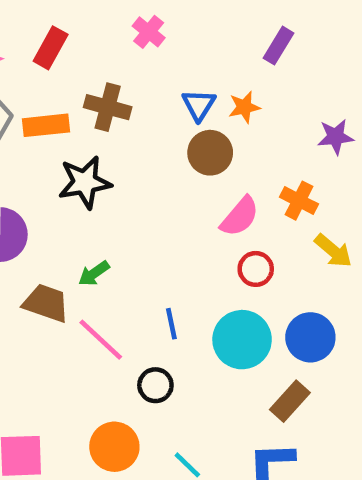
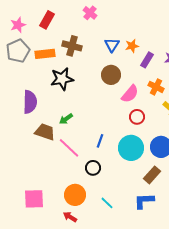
purple rectangle: (279, 46) -> (147, 60), moved
brown circle: (210, 153) -> (111, 75), moved
blue line: (171, 324) -> (100, 141), turned 32

